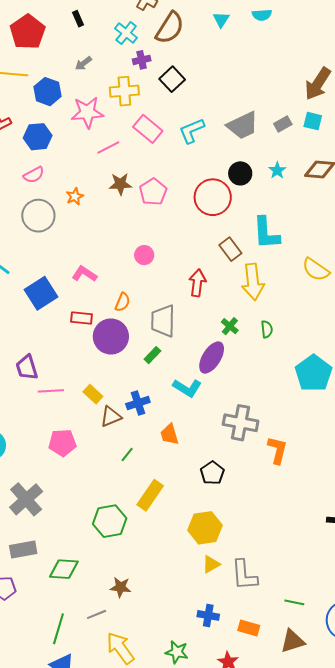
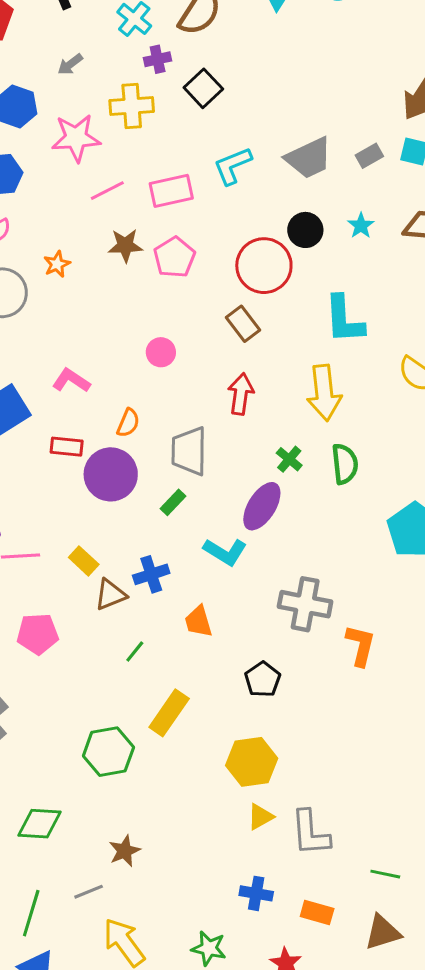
pink rectangle: (148, 129) -> (171, 191), moved, turned -52
brown rectangle: (230, 249) -> (243, 324), moved
green semicircle: (267, 329) -> (345, 464), size x1.5
brown star: (121, 587) -> (125, 851), turned -30

